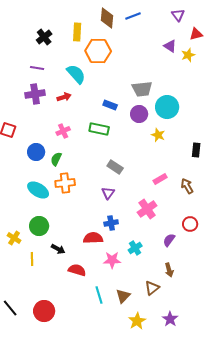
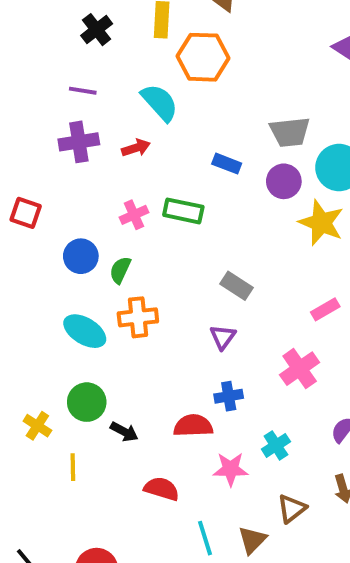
green rectangle: (99, 129) -> (183, 211), moved
yellow star: (158, 135) -> (321, 223), size x1.6
black arrow: (58, 249) -> (124, 432), moved
brown triangle: (152, 288) -> (292, 509), moved

